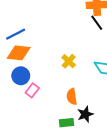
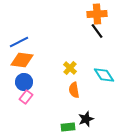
pink rectangle: (32, 90) -> (26, 97), moved
orange semicircle: (72, 97) -> (74, 90), moved

